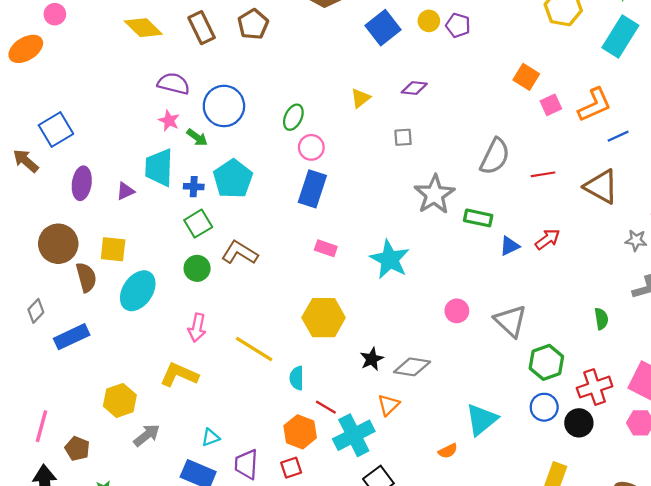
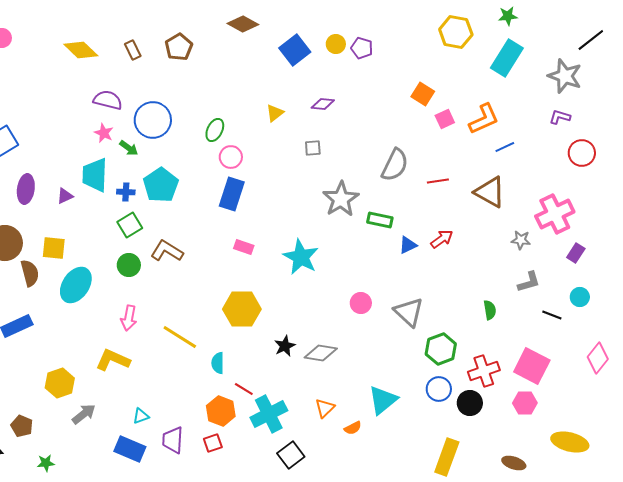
brown rectangle: (202, 28) -> (133, 50), size x0.7
orange triangle: (389, 405) -> (325, 408), moved

